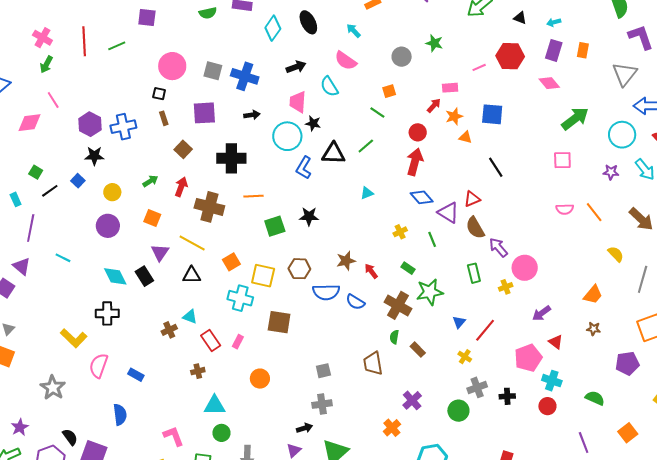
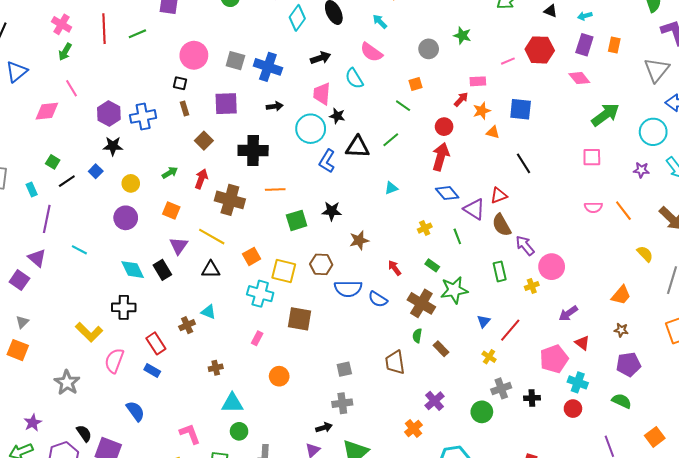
brown star: (346, 261) -> (359, 240), moved
red rectangle: (211, 341) -> (156, 343), moved
purple pentagon: (627, 363) -> (628, 364), moved
blue semicircle: (120, 415) -> (135, 411), turned -30

